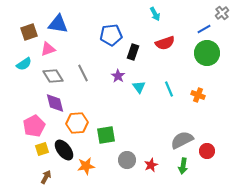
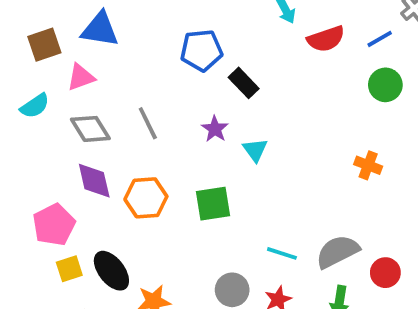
red semicircle: (165, 43) -> (326, 39), moved
black rectangle: (133, 52) -> (244, 83), turned -63
green circle: (207, 53) -> (385, 85), size x0.7
cyan line: (169, 89) -> (282, 253), moved, turned -49
orange hexagon: (77, 123) -> (146, 198), moved
green square: (106, 135) -> (213, 204), moved

